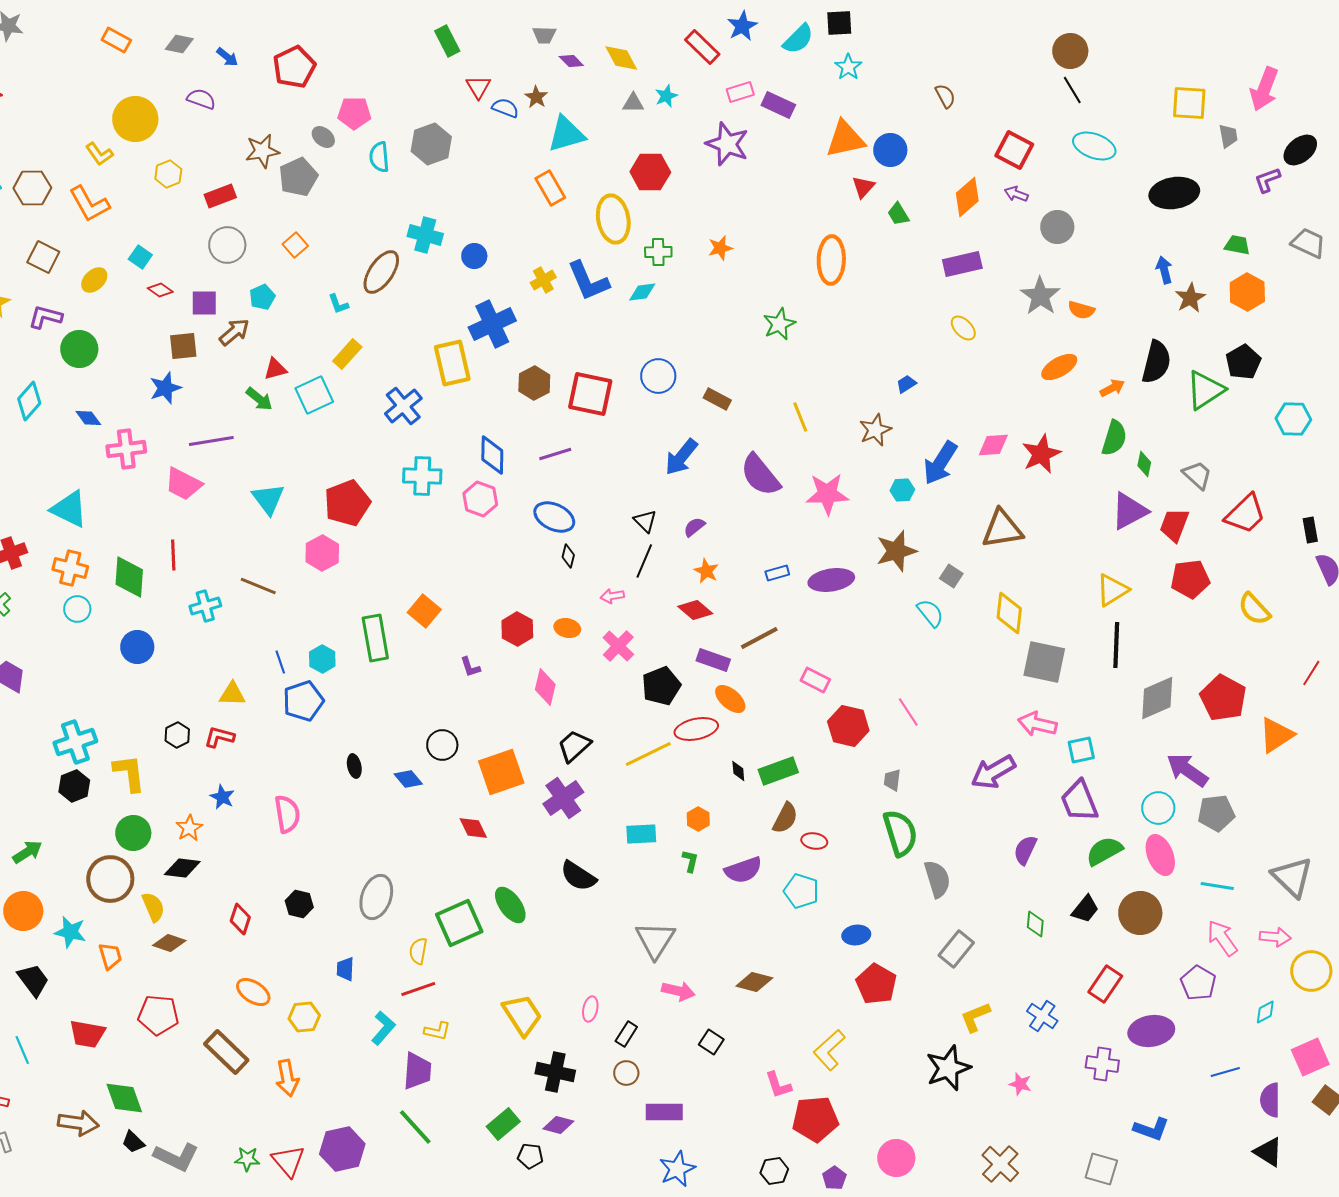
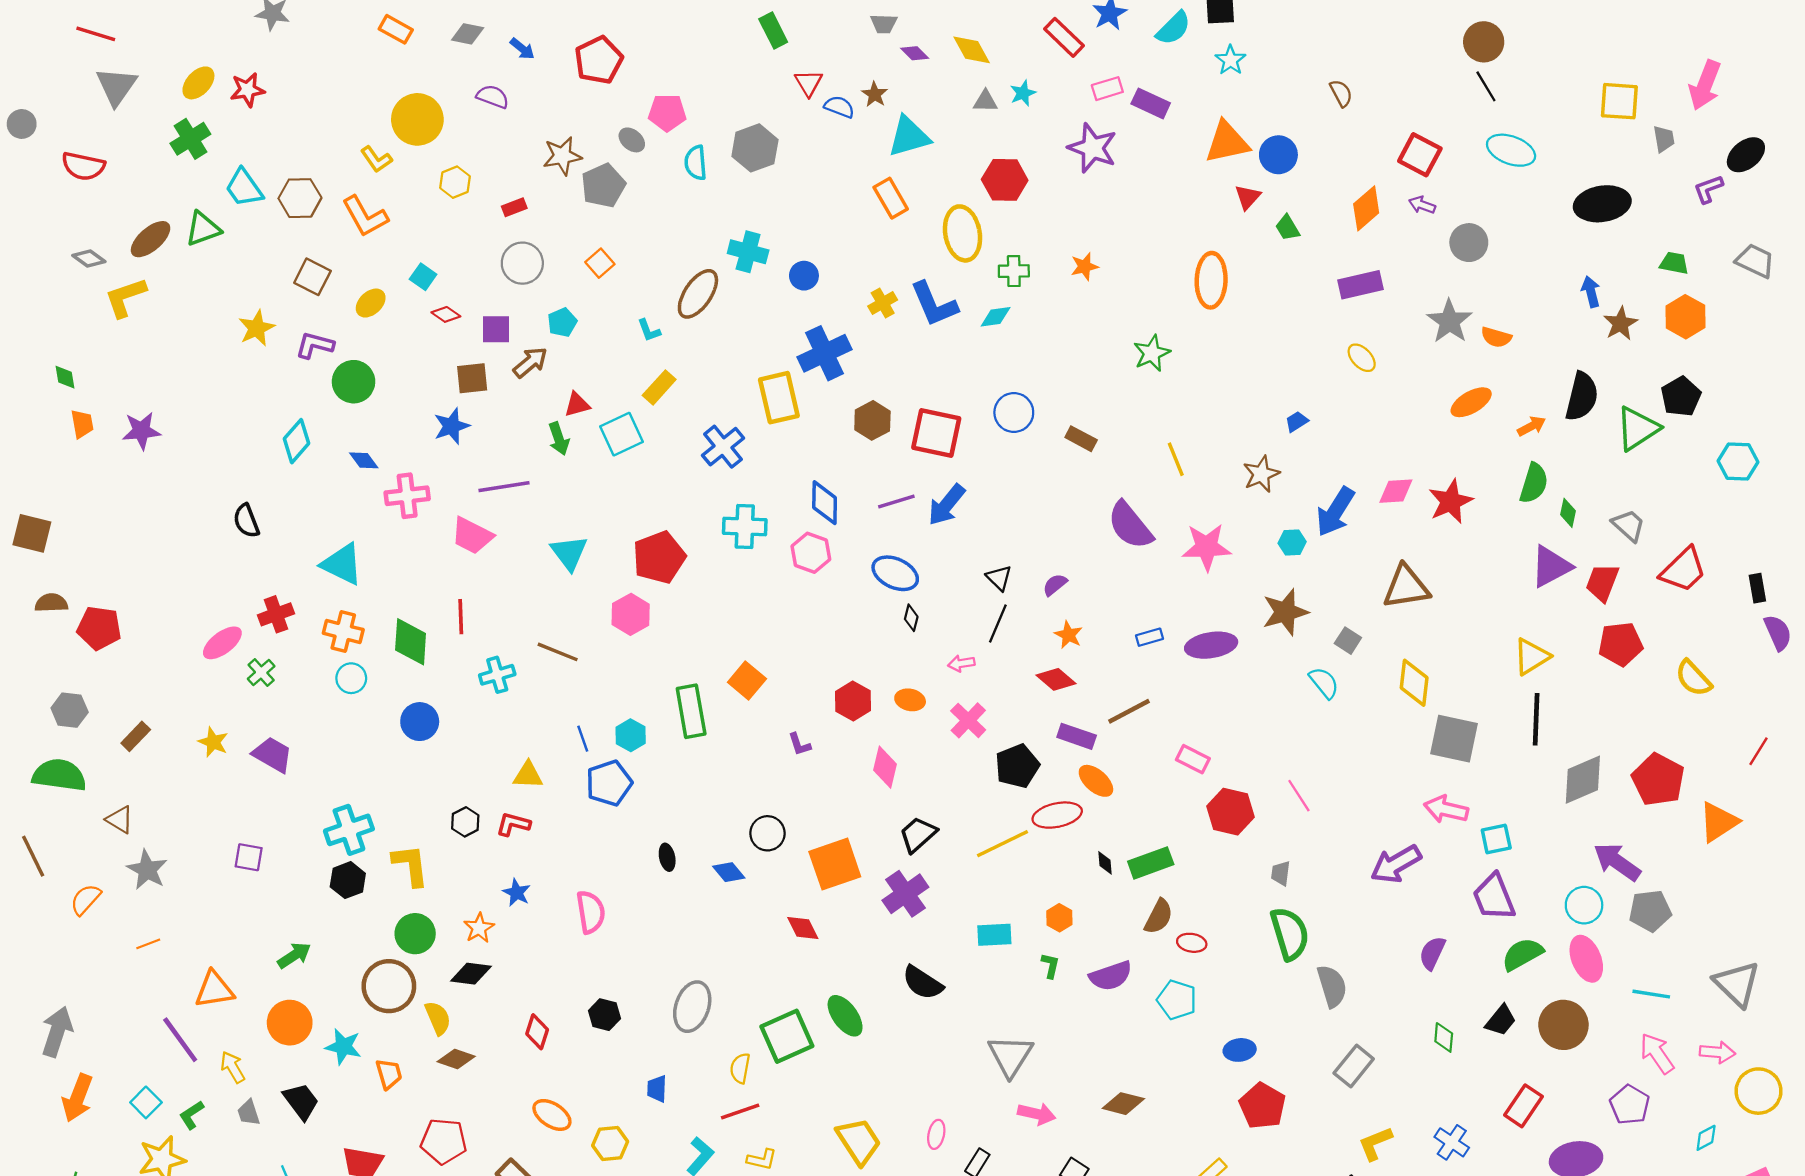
red rectangle: (220, 196) -> (514, 207), size x0.7
green arrow: (259, 399) -> (559, 439), turned 32
blue arrow: (681, 457) -> (947, 505), moved

